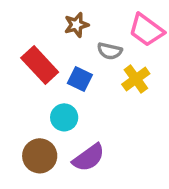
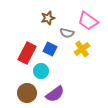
red rectangle: (40, 65) -> (27, 53), moved, turned 70

